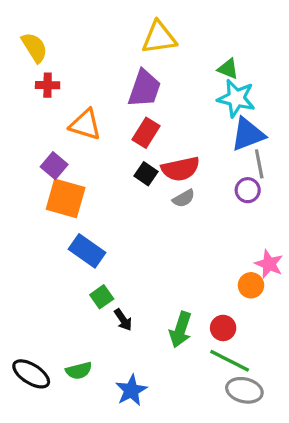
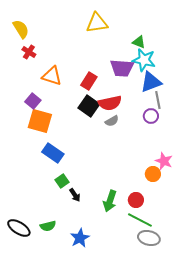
red cross: (48, 85) -> (29, 52), turned 32
purple trapezoid: (144, 88) -> (122, 68), moved, turned 75
black square: (146, 174) -> (89, 106), size x1.5

